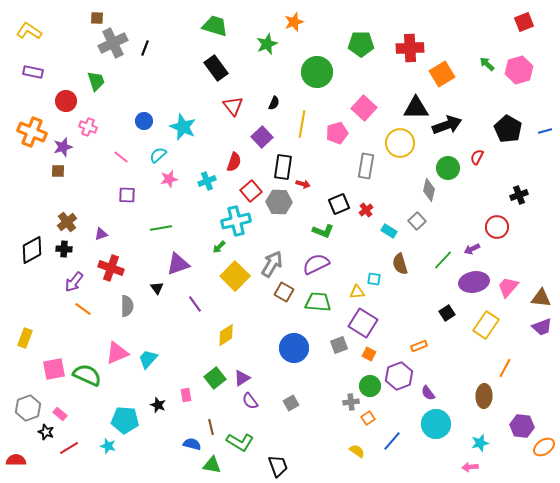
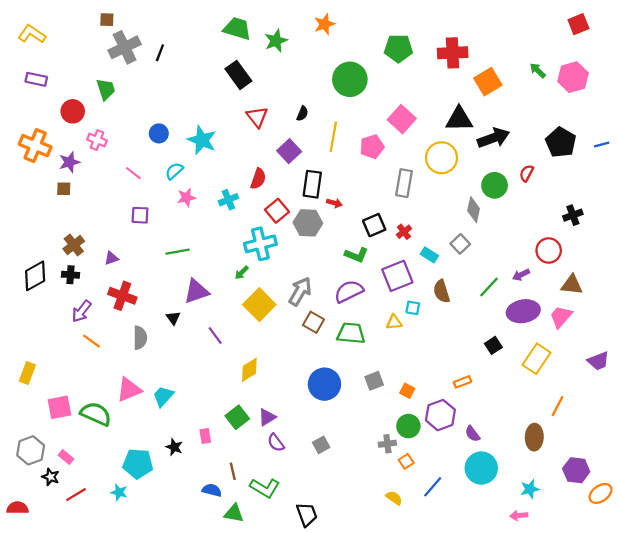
green star: (267, 44) -> (276, 41), moved
brown triangle: (541, 298) -> (572, 285), moved
purple square: (363, 323) -> (397, 276), moved, turned 36

